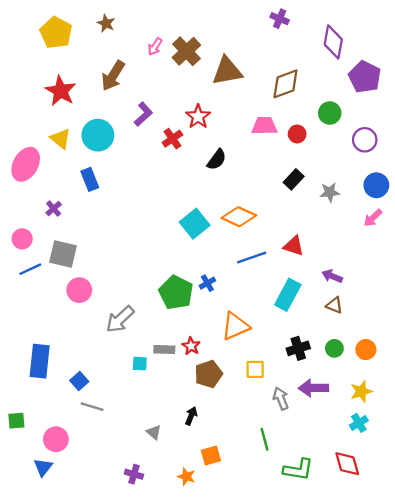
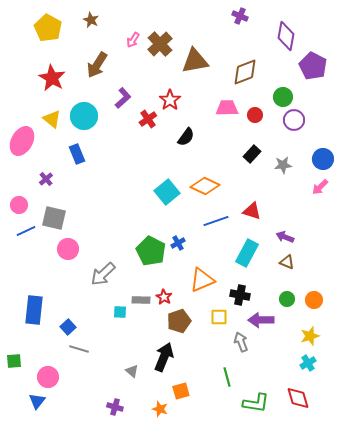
purple circle: (365, 140) -> (294, 120), moved
black cross: (298, 348) -> (240, 295), moved, turned 30
purple arrow: (313, 388) -> (261, 320), moved
black arrow: (191, 416) -> (164, 357), size x1.8

